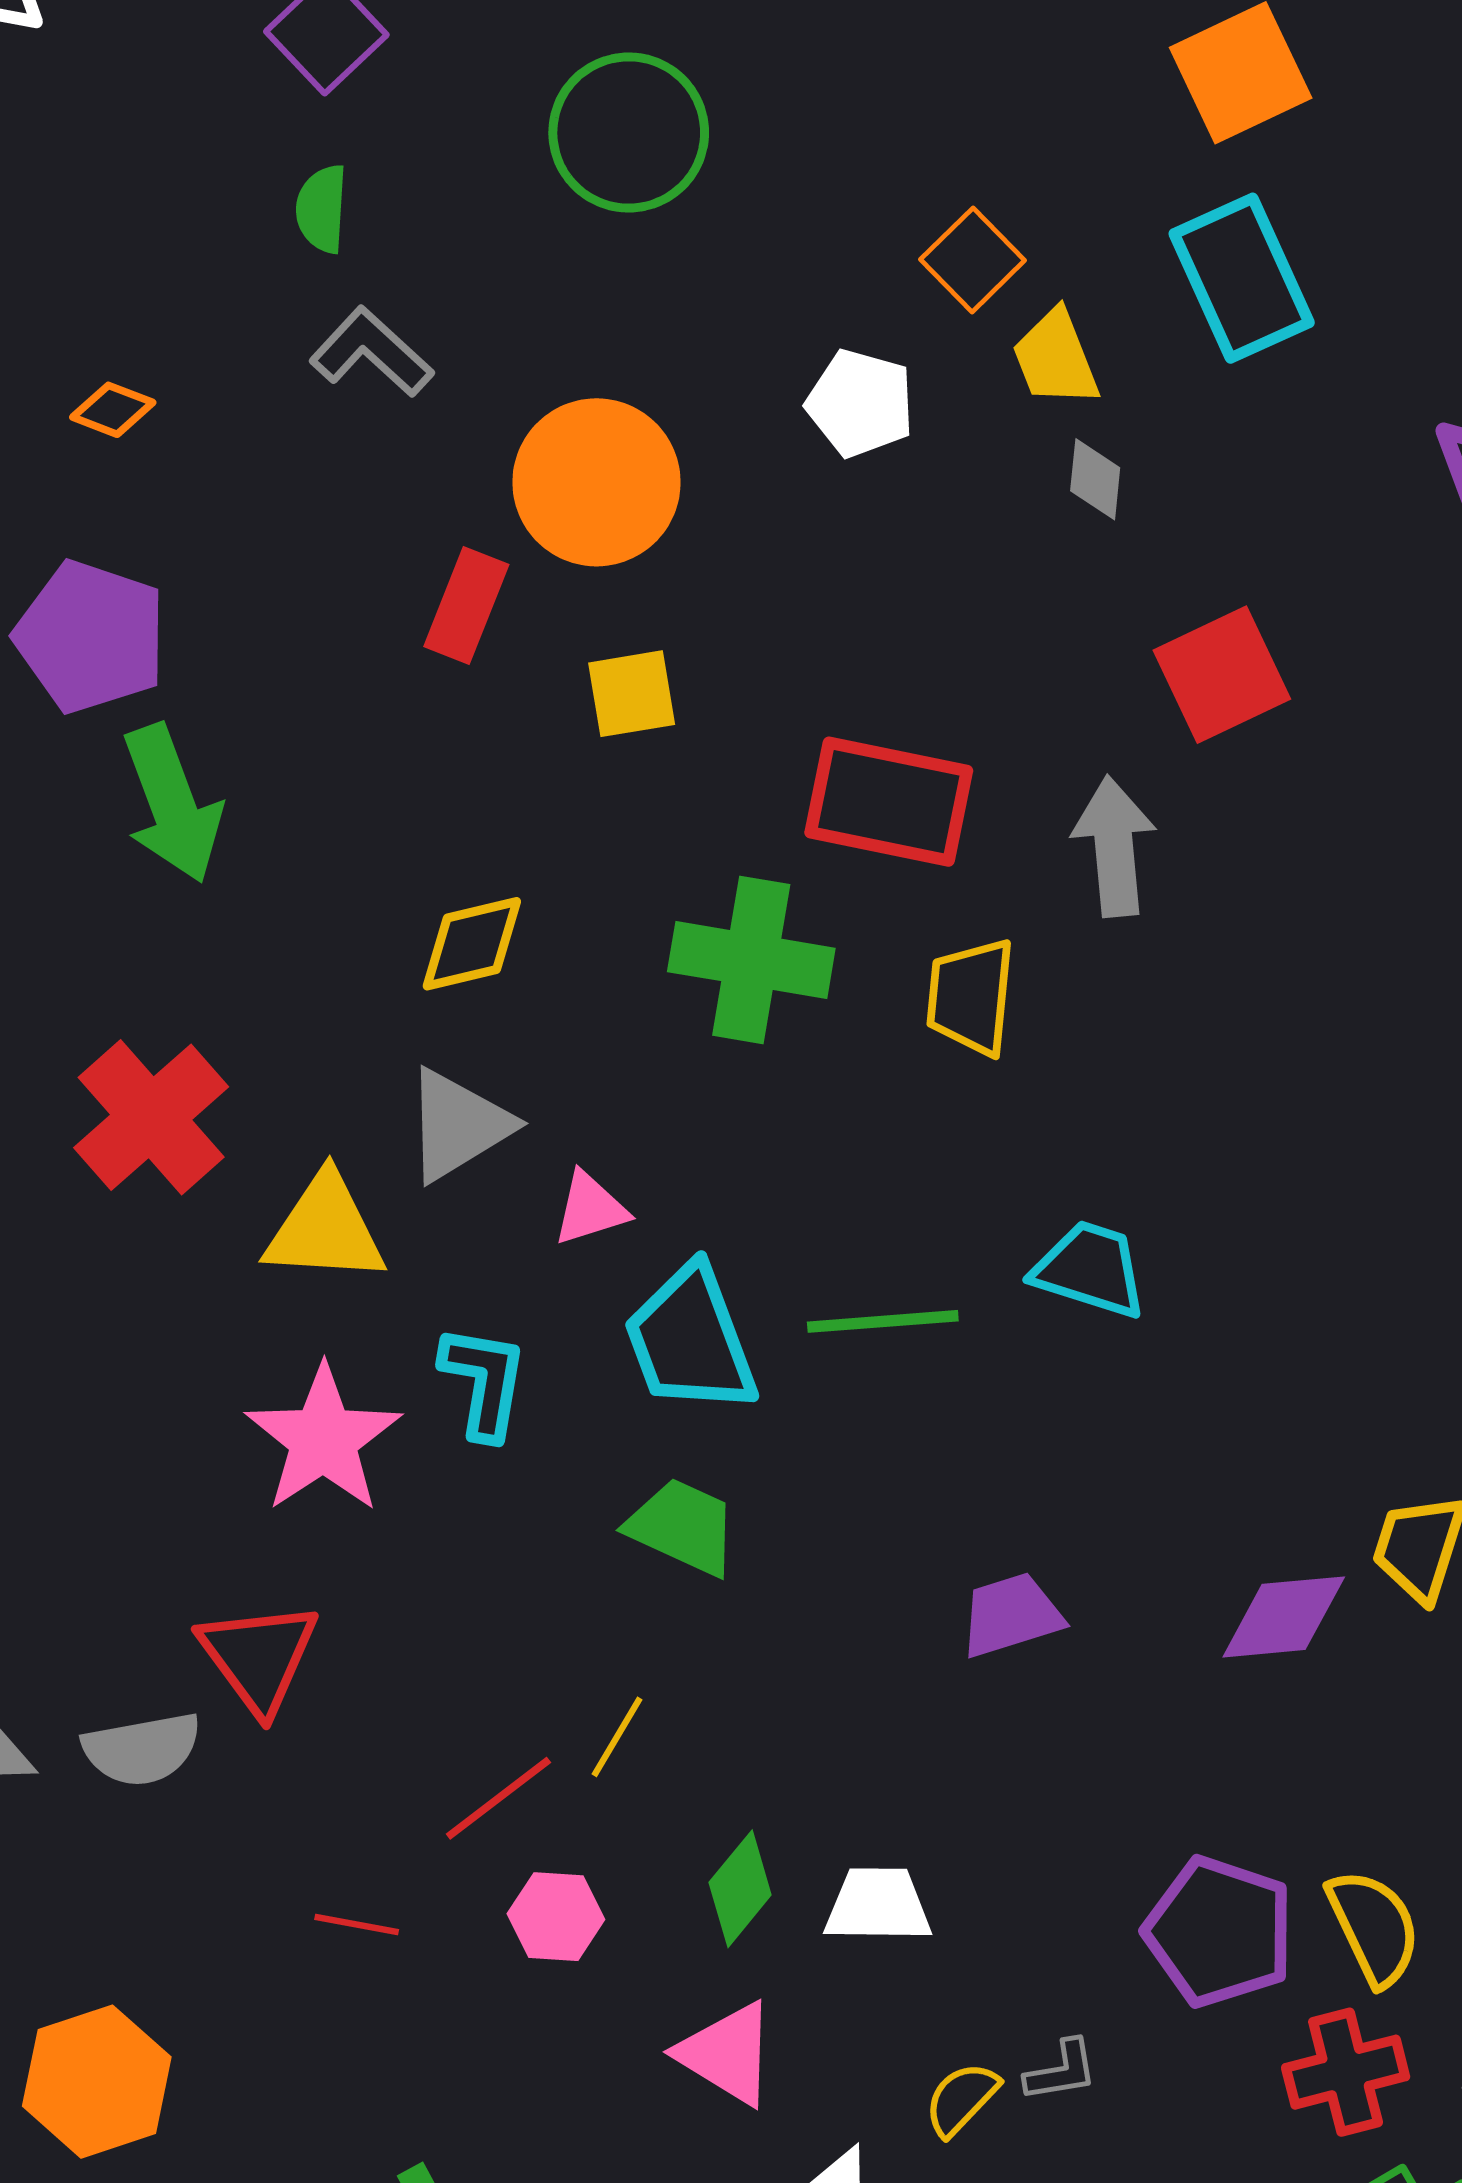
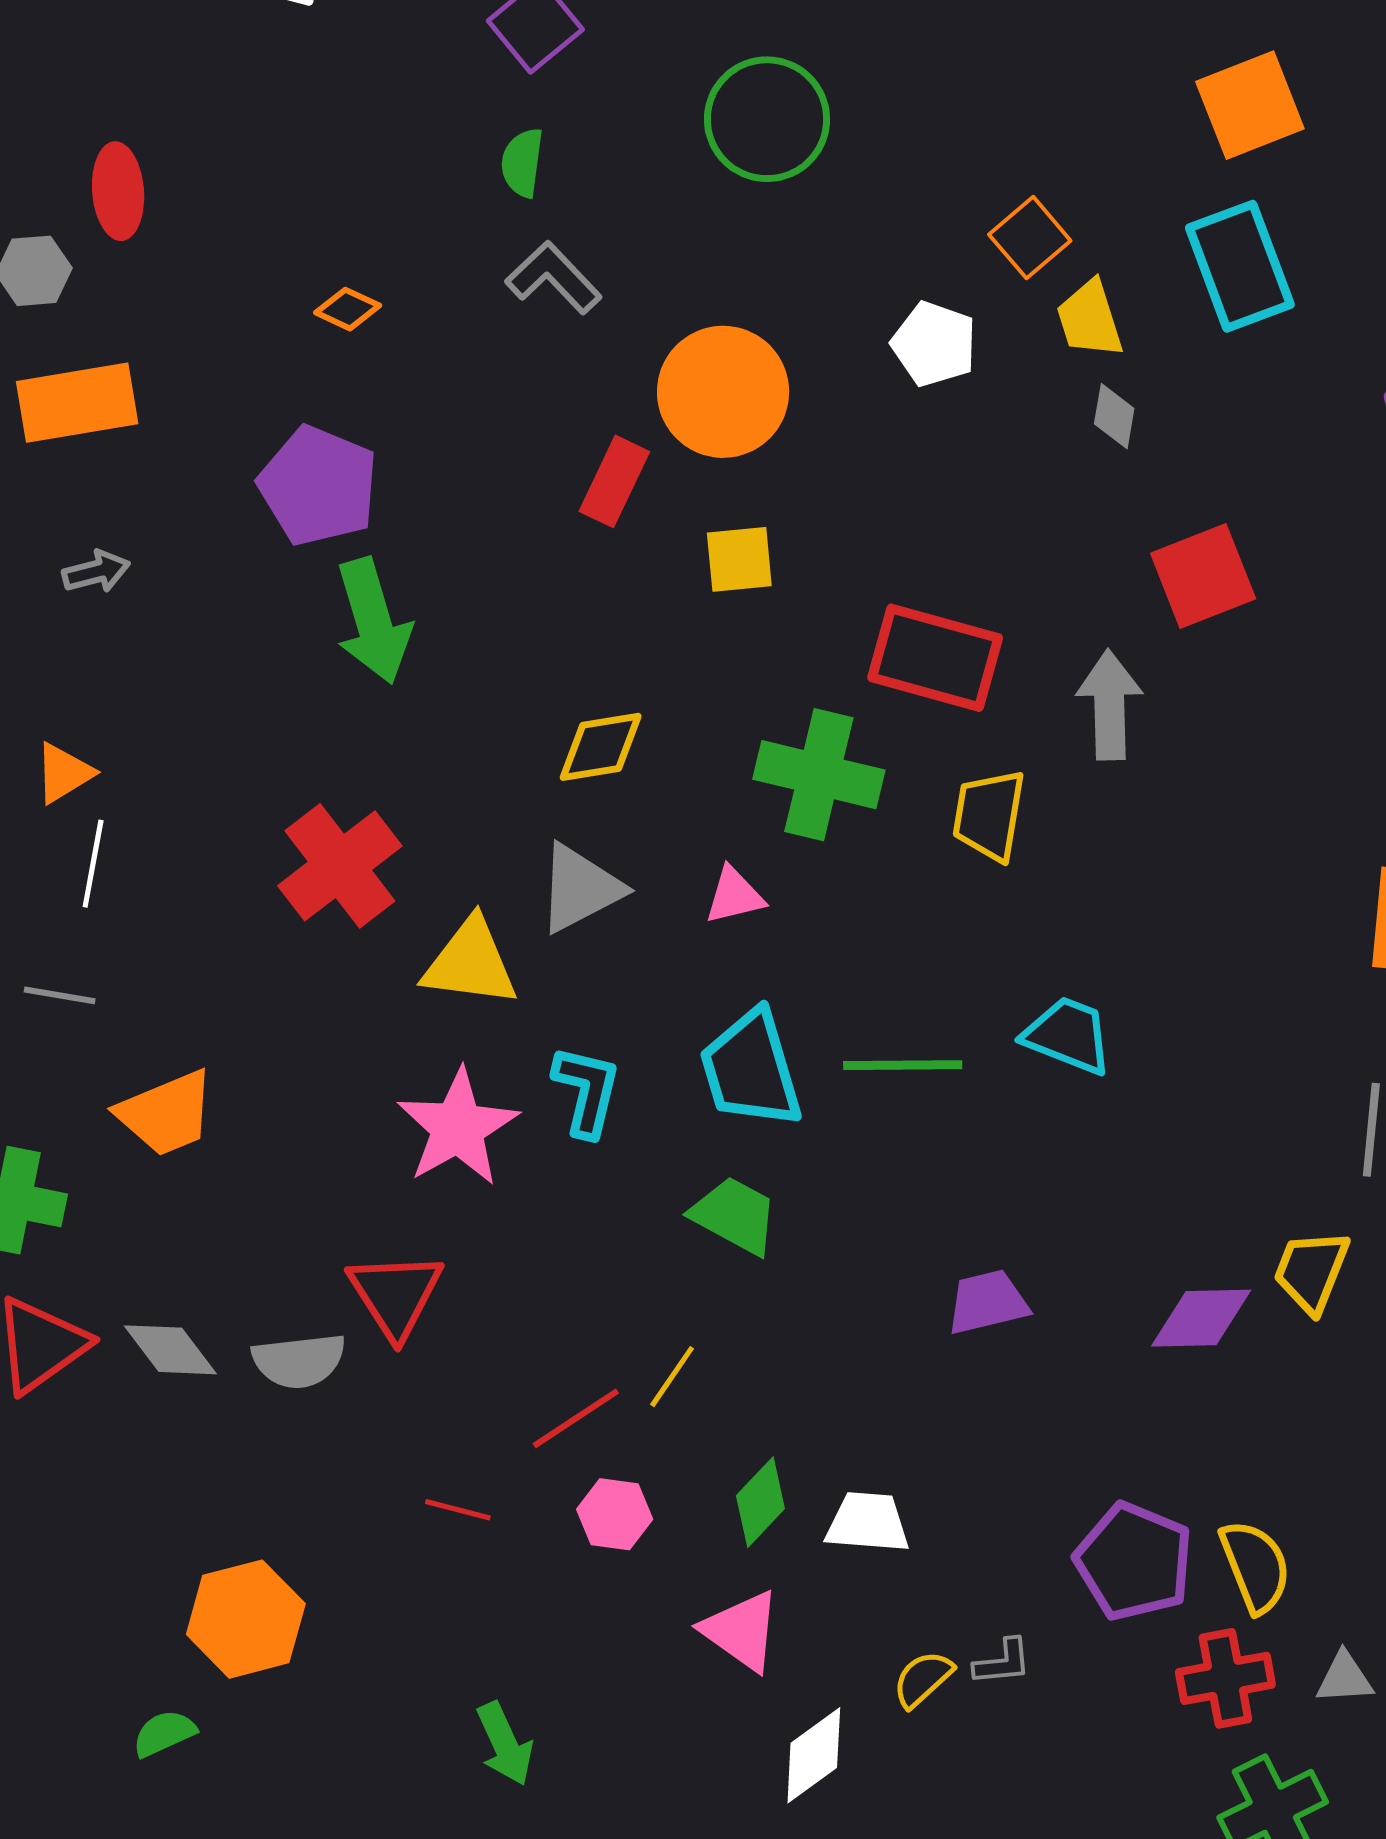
pink triangle: (590, 1209) -> (734, 896), moved

